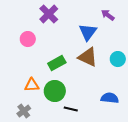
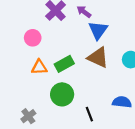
purple arrow: (108, 15) -> (84, 12), moved
orange triangle: (32, 85) -> (39, 67), moved
black line: (71, 109) -> (89, 114), moved, turned 56

